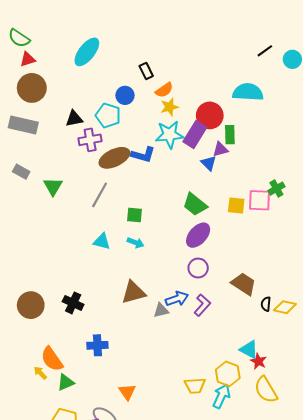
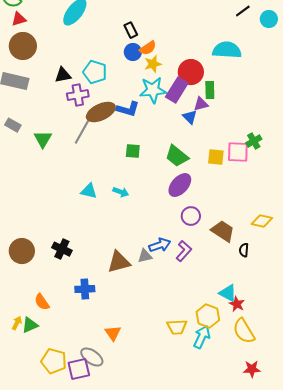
blue circle: (125, 95) -> (133, 52), moved
gray line: (100, 195) -> (82, 132), moved
green square: (135, 215) -> (133, 151), moved
purple circle: (198, 268) -> (191, 216), moved
brown triangle: (133, 292) -> (119, 262), moved
yellow diamond: (285, 307) -> (262, 221), moved
orange semicircle: (52, 359) -> (42, 302), size x0.7
yellow arrow: (40, 373) -> (17, 323), moved, turned 72
green triangle: (66, 382) -> (30, 325), moved

